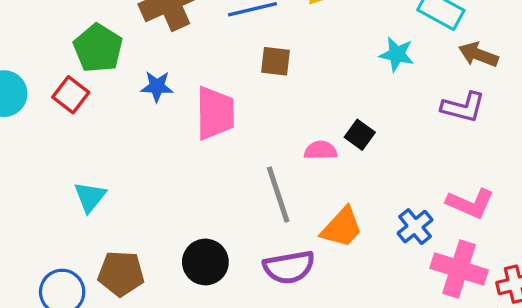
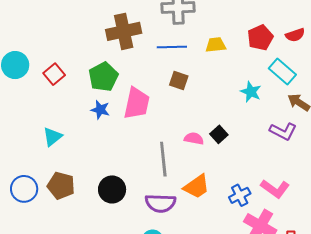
green pentagon: (98, 48) -> (103, 77), moved
blue star: (157, 86) -> (100, 110), moved

